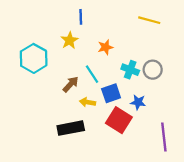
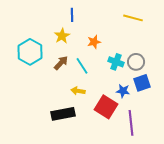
brown arrow: (71, 84) -> (61, 63), moved
blue square: (111, 93) -> (142, 83), moved
purple line: (164, 137) -> (131, 123), moved

